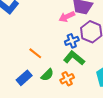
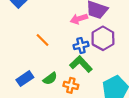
orange line: (35, 53) -> (42, 40), moved
orange cross: (67, 79) -> (71, 85), turned 32

